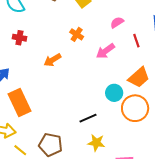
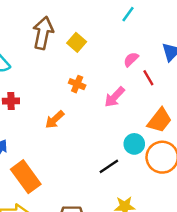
pink semicircle: (117, 22) -> (131, 59), moved
black line: (88, 118) -> (109, 166), moved

